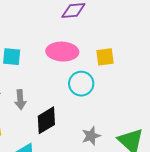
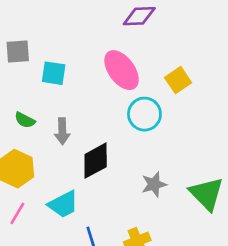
pink ellipse: (62, 52) -> (122, 70), turned 48
yellow square: (105, 57) -> (178, 80), turned -30

